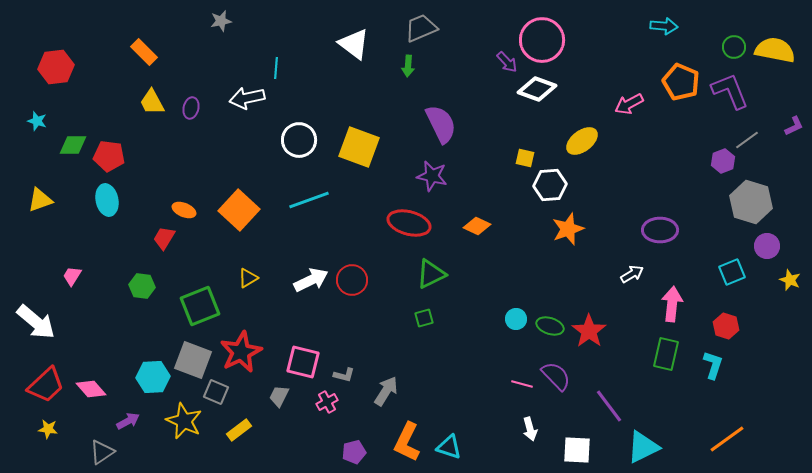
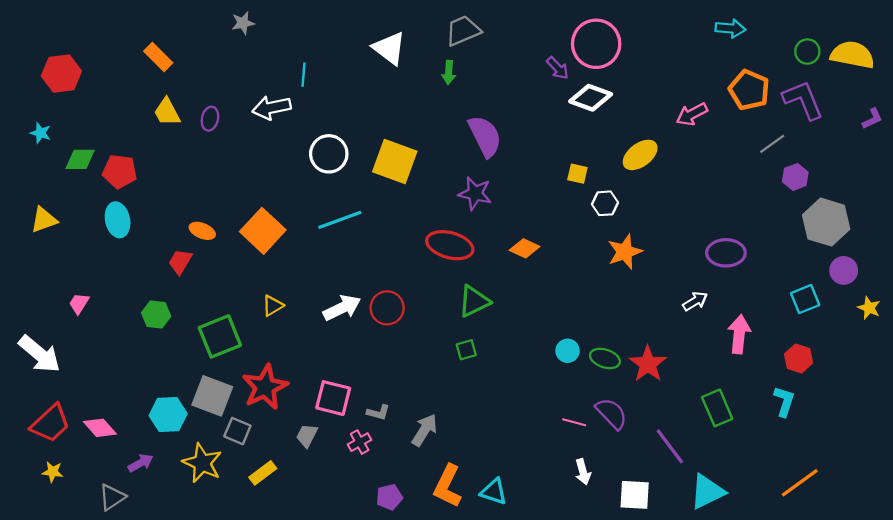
purple L-shape: (794, 126) -> (872, 119), moved
gray line: (747, 140) -> (772, 144), moved
white hexagon: (550, 185) -> (605, 203), size x0.7
green rectangle: (666, 354) -> (717, 408), moved, turned -36

